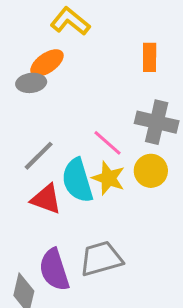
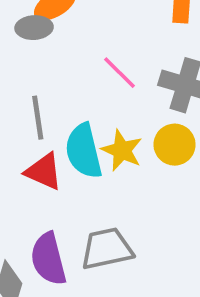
pink line: (107, 143) -> (120, 73), moved
gray line: (39, 156) -> (38, 118), turned -57

